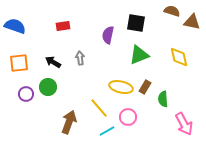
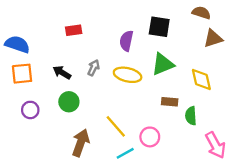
brown triangle: (192, 22) -> (213, 38), moved, turned -30
blue semicircle: (15, 26) -> (17, 44), moved
yellow diamond: (179, 57) -> (201, 79), moved
gray arrow: (80, 58) -> (94, 68), turned 32
green circle: (48, 87) -> (69, 102), moved
yellow ellipse: (121, 87) -> (128, 75), moved
brown rectangle: (145, 87) -> (170, 102), turned 64

